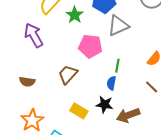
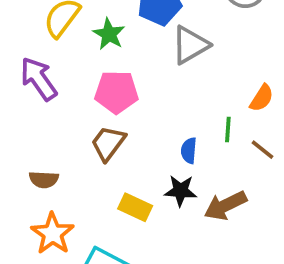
pink pentagon: (90, 46) -> (116, 92), moved
green line: (117, 66) -> (228, 129), moved
brown semicircle: (27, 82) -> (44, 180), moved

